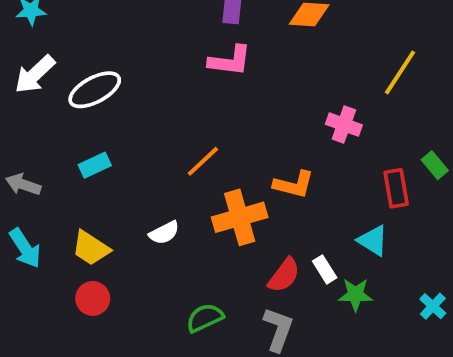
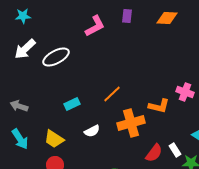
pink L-shape: (230, 61) -> (95, 26), moved, turned -35
pink cross: (344, 125) -> (185, 92), moved
cyan rectangle: (95, 165) -> (72, 104), moved

